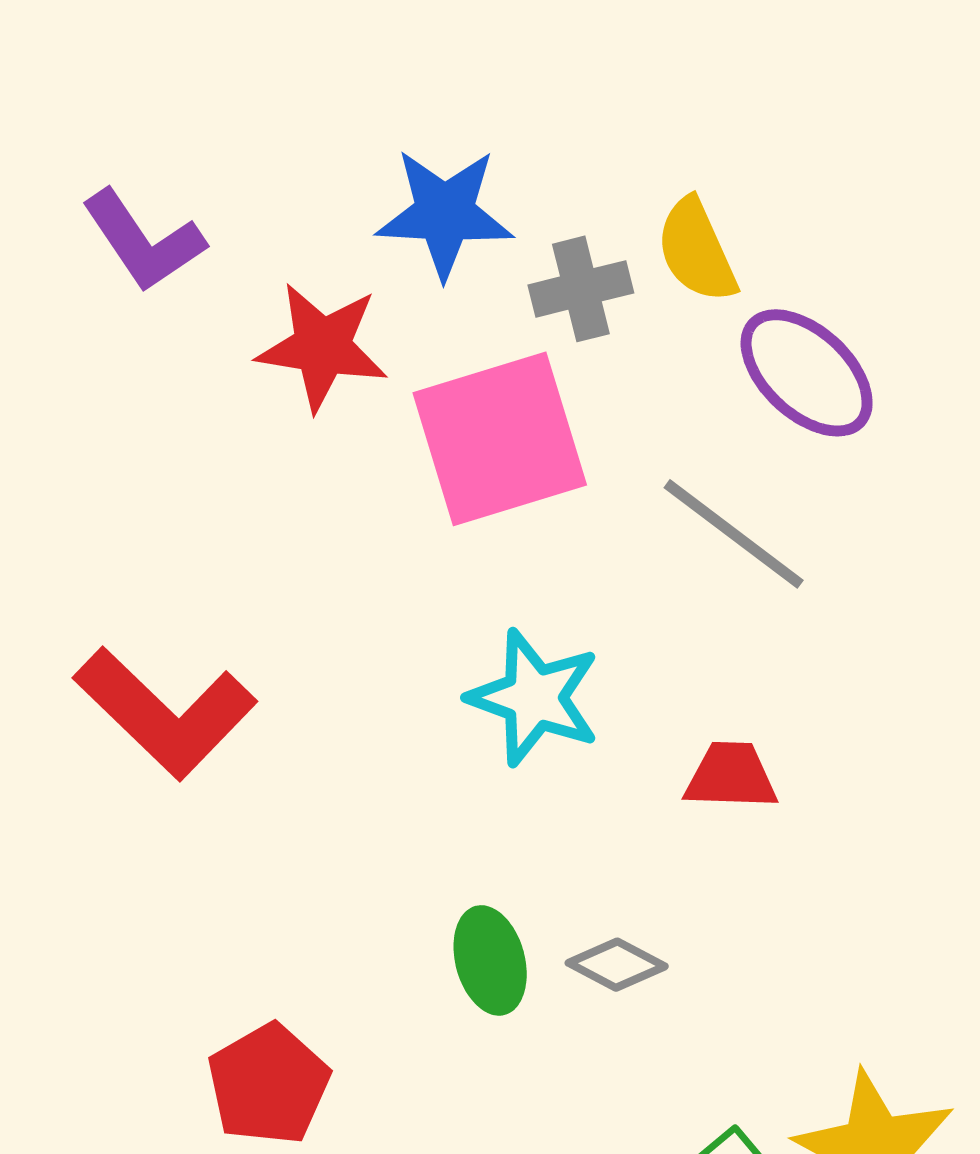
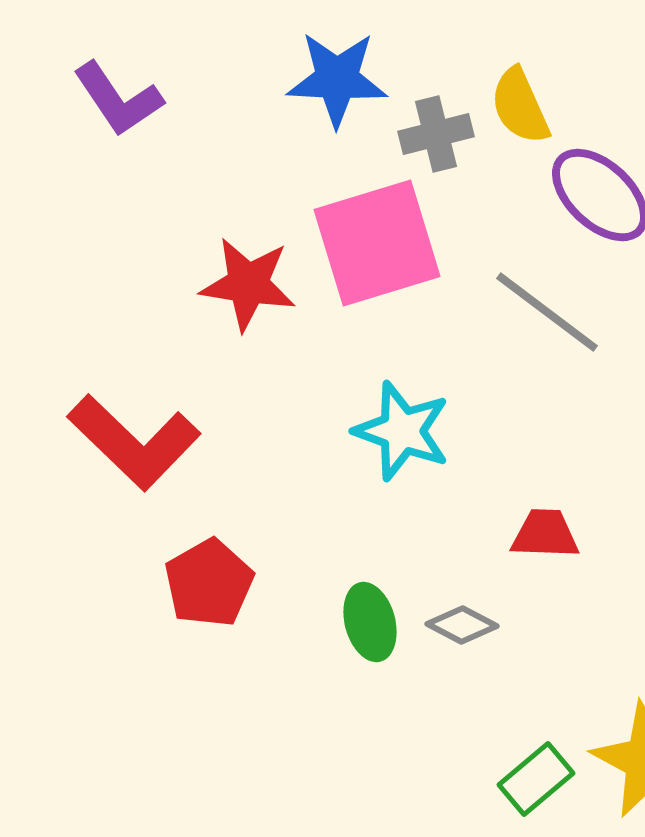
red star: (322, 347) -> (248, 284), moved
red trapezoid: (731, 776) -> (545, 534), moved
red pentagon: (269, 1084) -> (209, 583), moved

